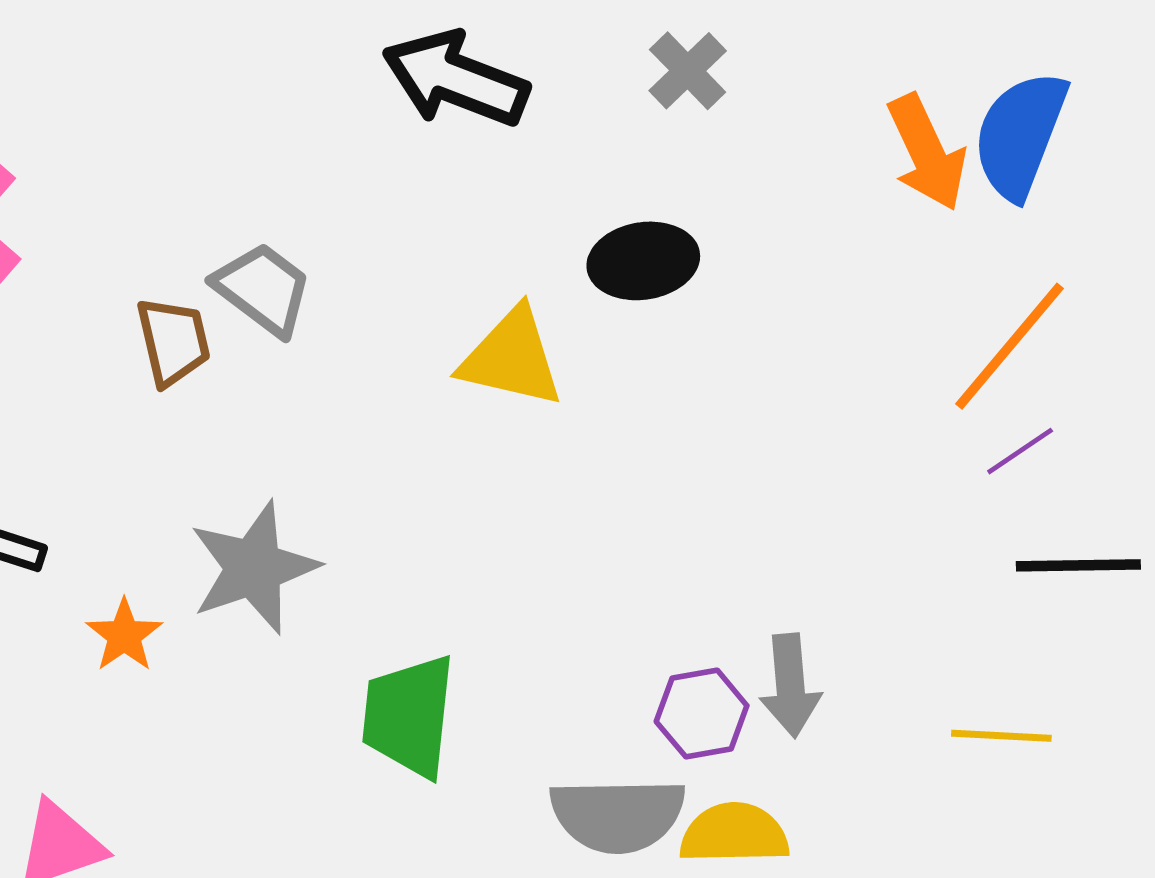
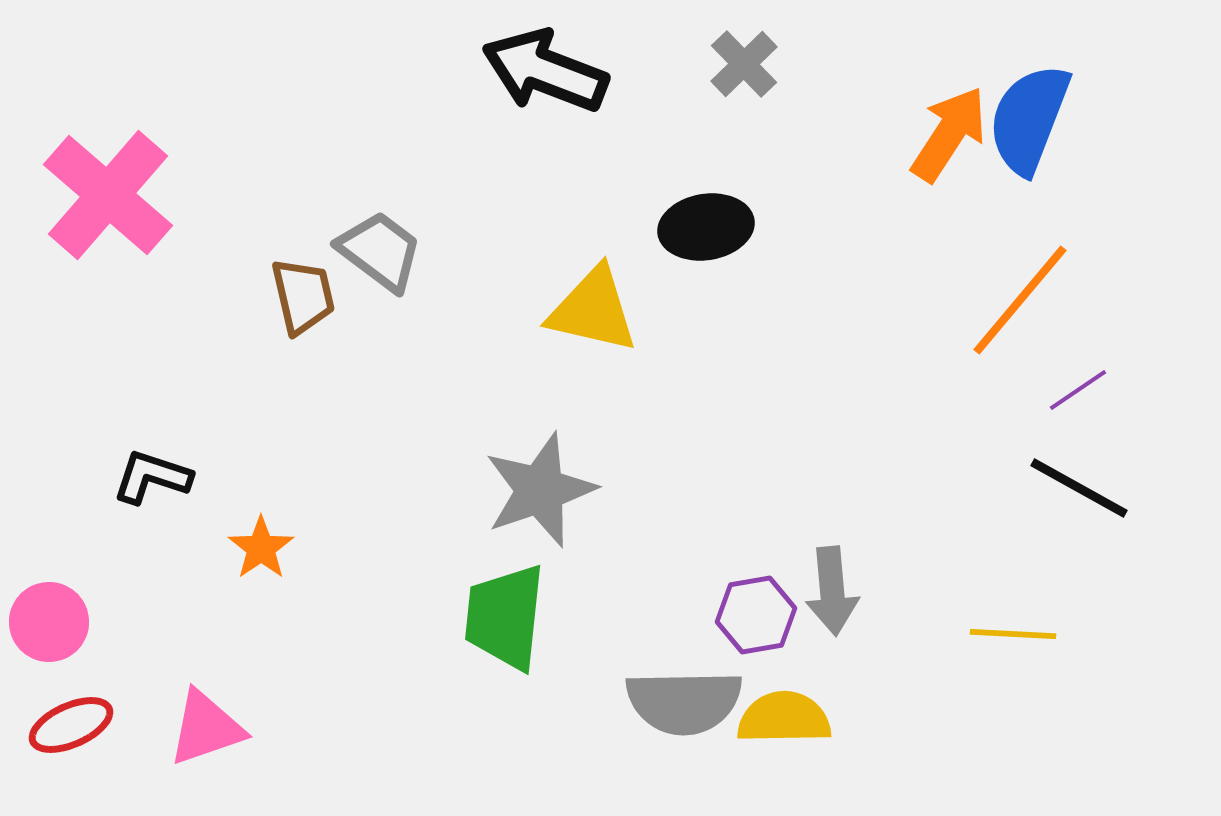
orange arrow: (927, 152) -> (949, 134), turned -122
purple line: (1020, 451) -> (1078, 390), moved
black line: (1078, 565) -> (1079, 488), turned 30
gray star: (254, 568) -> (540, 490), moved

